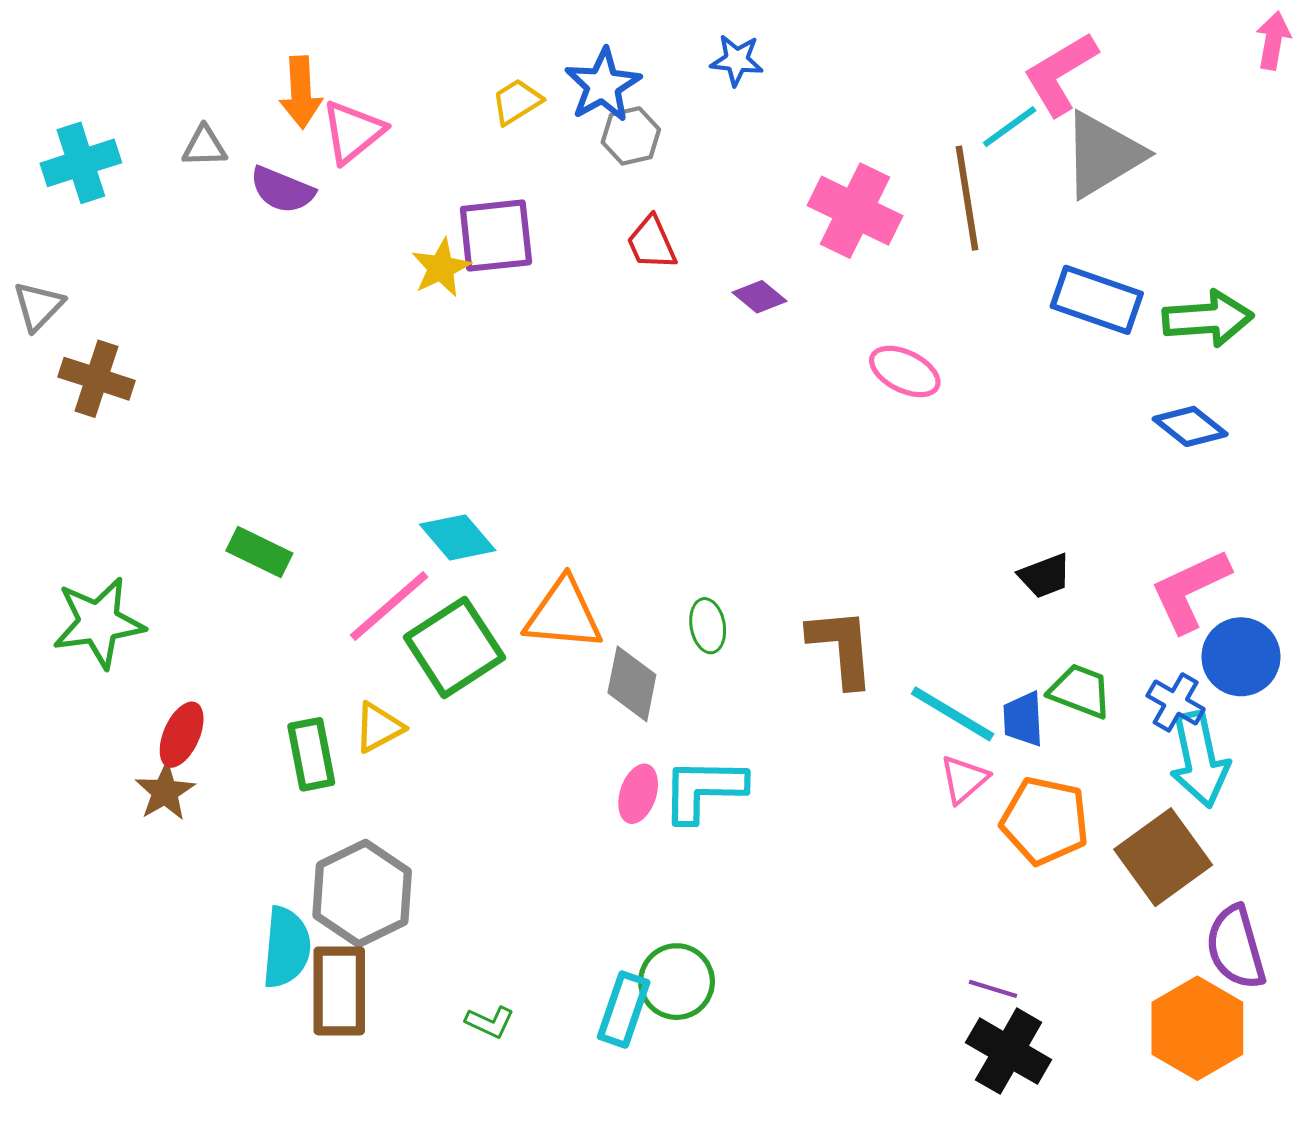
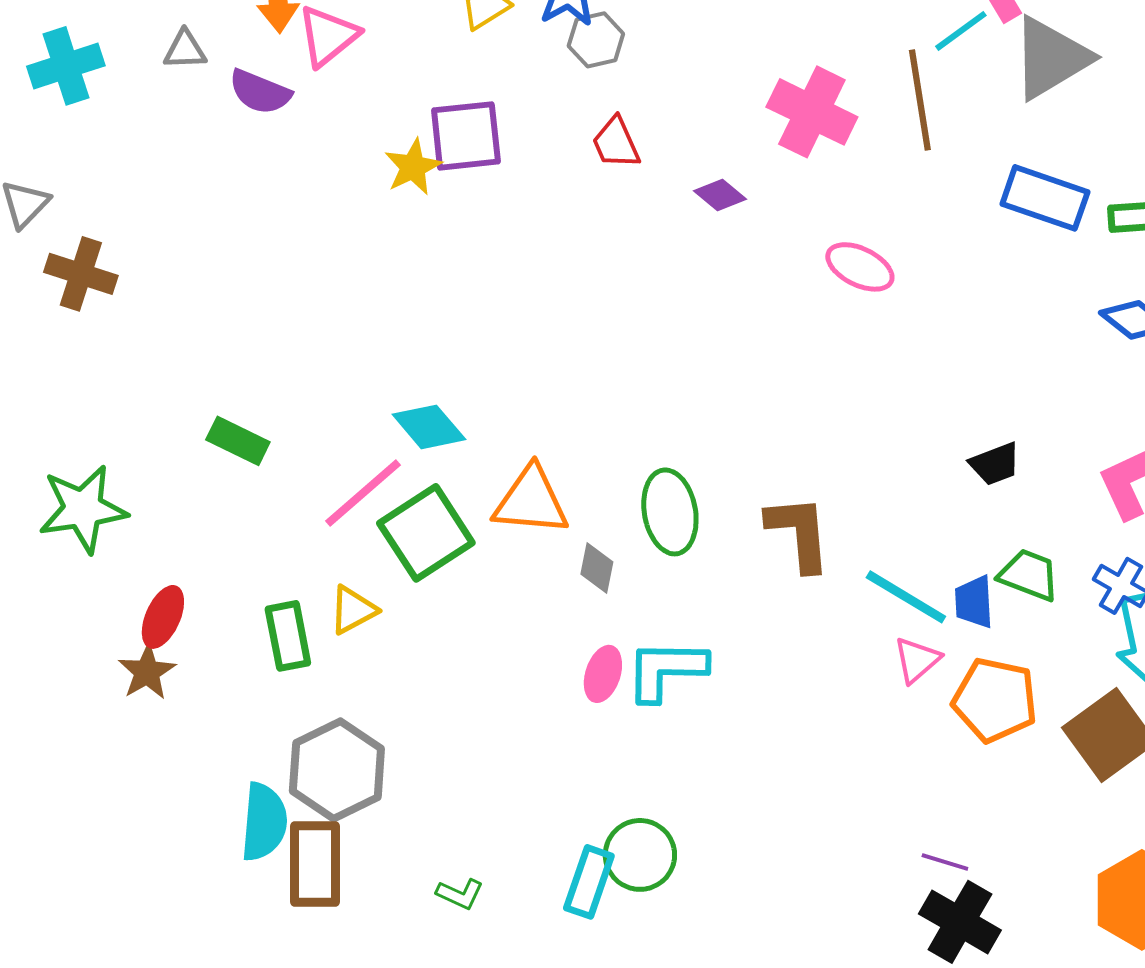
green ellipse: (708, 626) -> (670, 512), size x1.6
gray diamond: (632, 684) -> (597, 568), size x0.7

